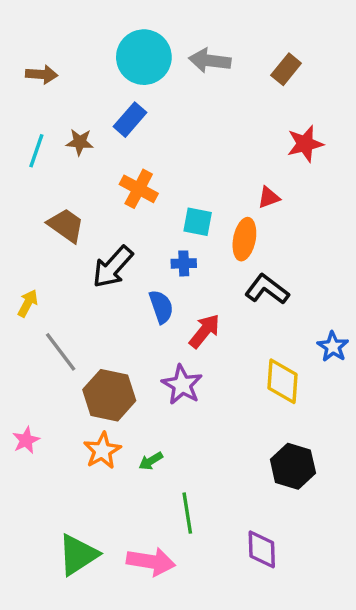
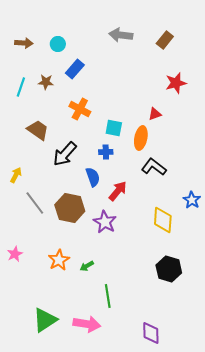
cyan circle: (144, 57) -> (58, 44), moved, size x0.5
brown hexagon: (109, 395) -> (70, 208), moved
purple diamond: (262, 549) -> (151, 333), moved

